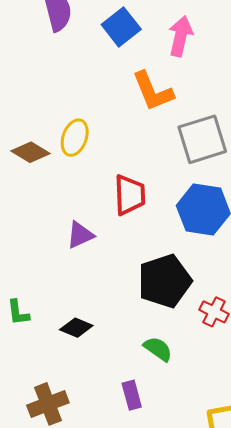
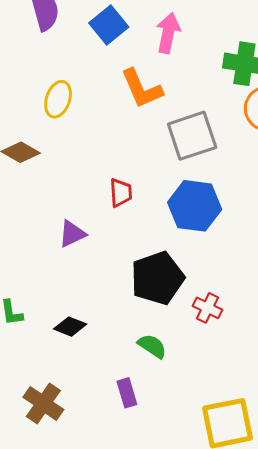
yellow ellipse: (75, 138) -> (58, 99), moved
red trapezoid: (130, 195) -> (121, 193), size x0.7
brown cross: (48, 404) -> (43, 403), turned -33

